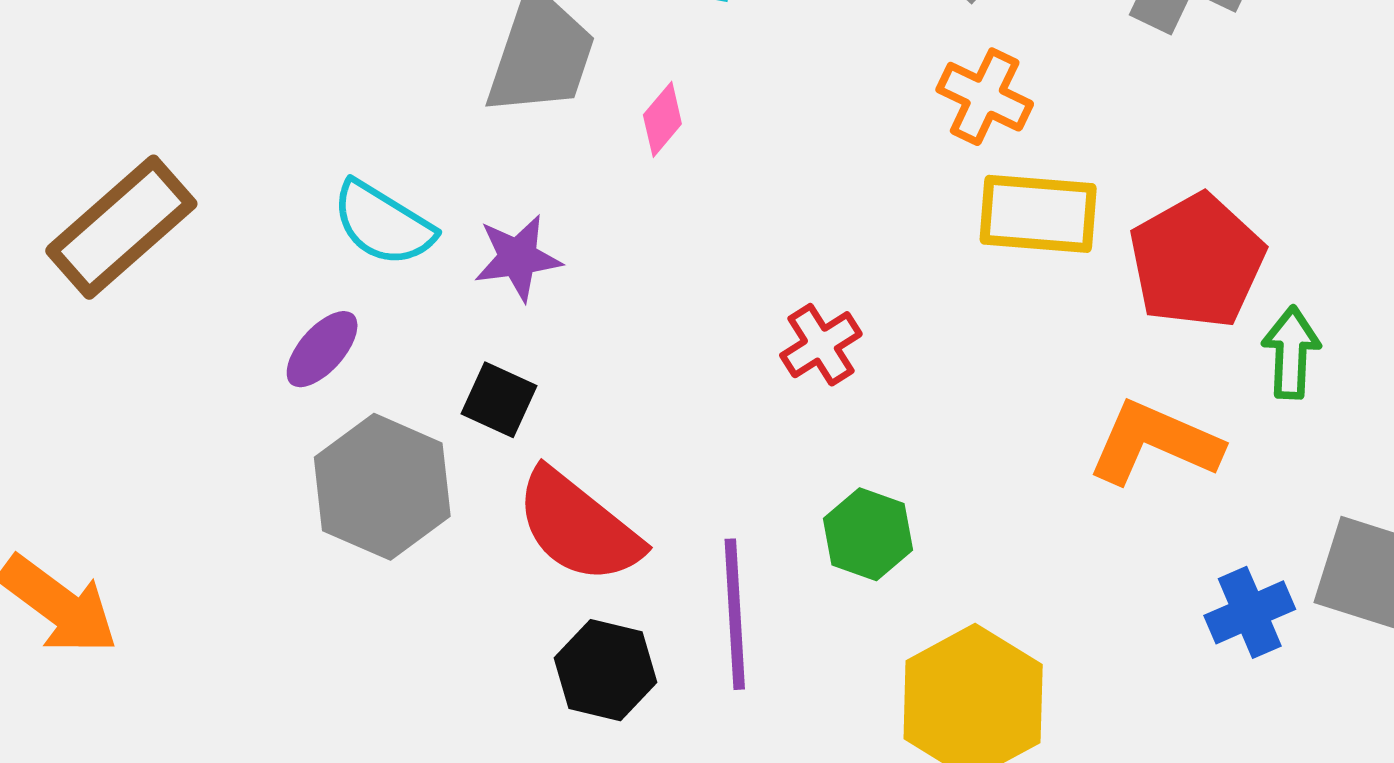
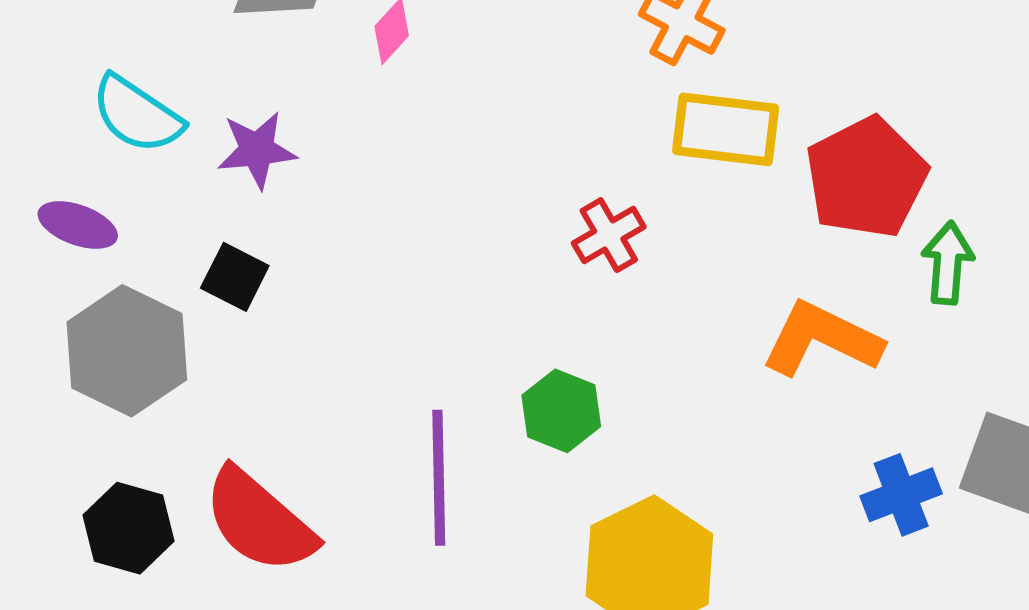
red cross: (821, 345) -> (609, 235), moved
purple ellipse: (322, 349) -> (78, 225), turned 66
red semicircle: (578, 526) -> (259, 521), moved
black hexagon: (606, 670) -> (129, 528), moved

